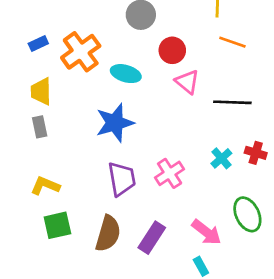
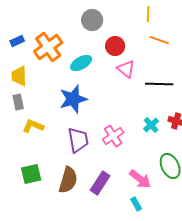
cyan ellipse: (126, 74) -> (81, 63), turned -45
yellow L-shape: (45, 186) -> (33, 126), moved

